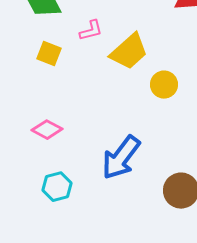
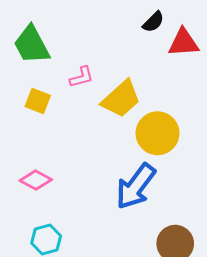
yellow circle: (164, 85) -> (158, 133), size x1.5
blue arrow: (121, 158) -> (136, 186), moved

